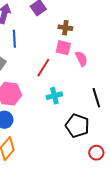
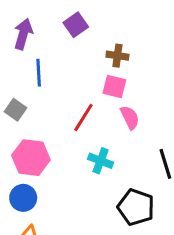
pink semicircle: (81, 59) -> (130, 117), moved
cyan cross: (54, 96) -> (100, 161), turned 35

